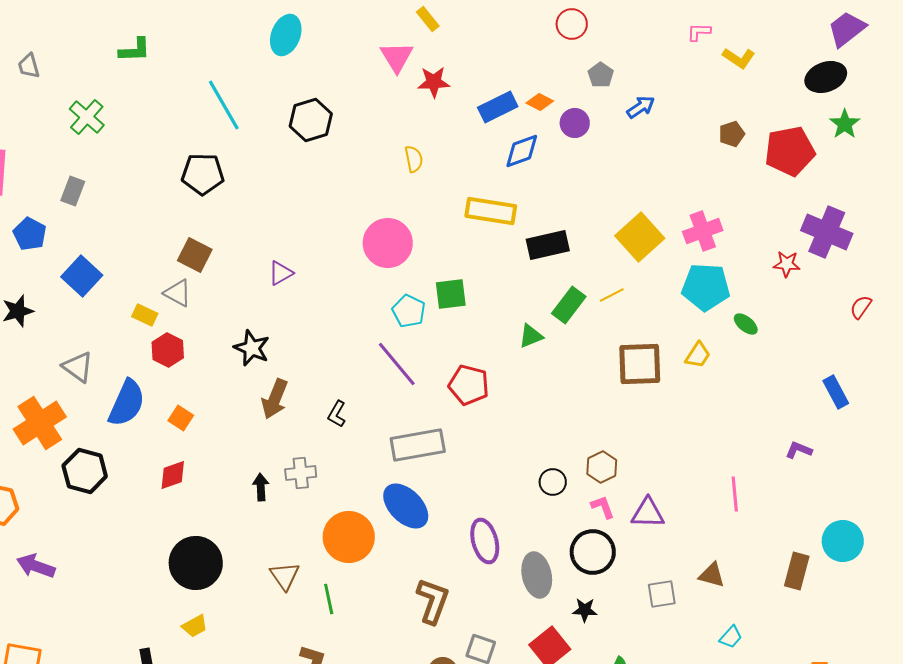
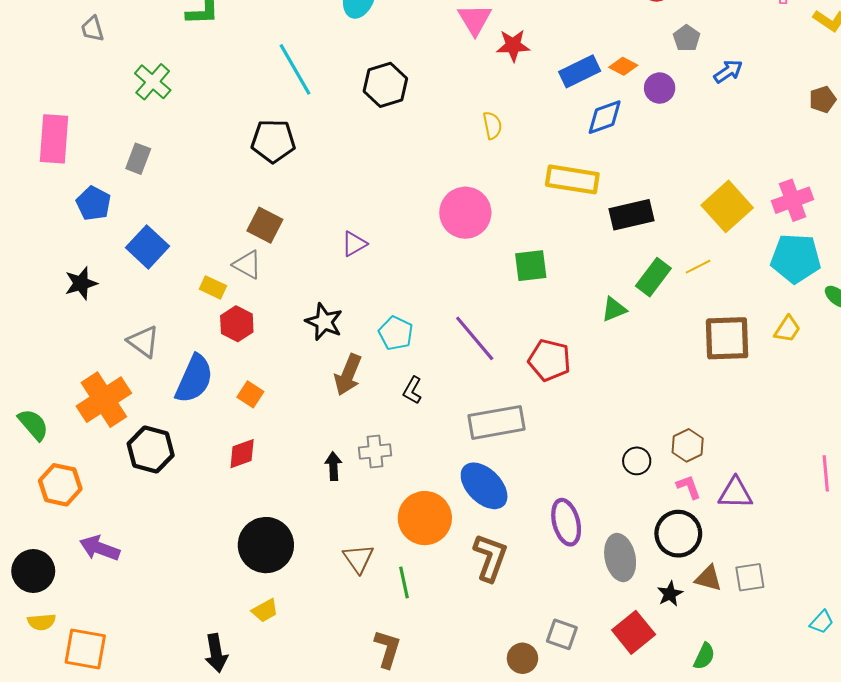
cyan pentagon: (409, 311) -> (396, 333), moved
brown triangle: (712, 575) -> (708, 578), moved
brown L-shape: (433, 601) -> (490, 558), moved
black star: (585, 610) -> (670, 594), turned -30

